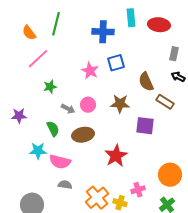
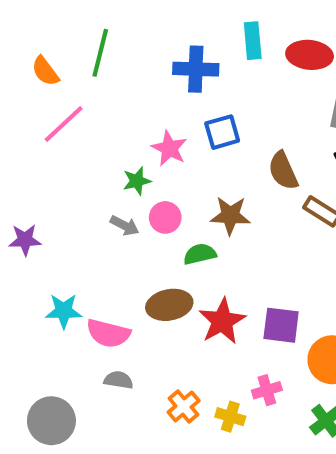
green star: (50, 87) -> (137, 181), moved
purple square: (145, 126) -> (281, 325), moved
green semicircle: (53, 129) -> (200, 254), moved, turned -77
brown ellipse: (83, 135) -> (169, 305), moved
orange cross: (97, 198) -> (184, 406), size x0.7

